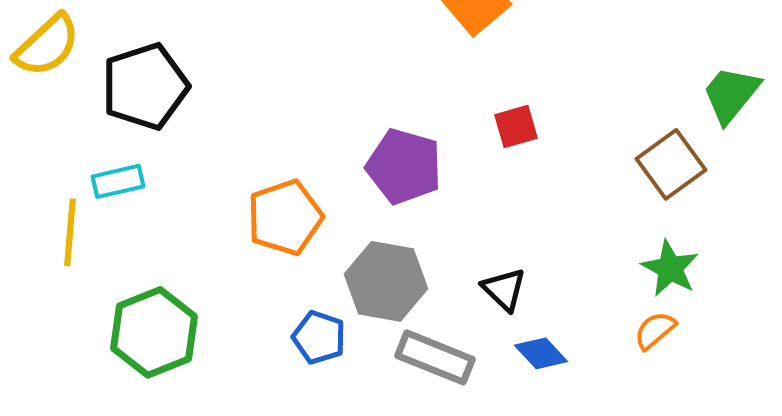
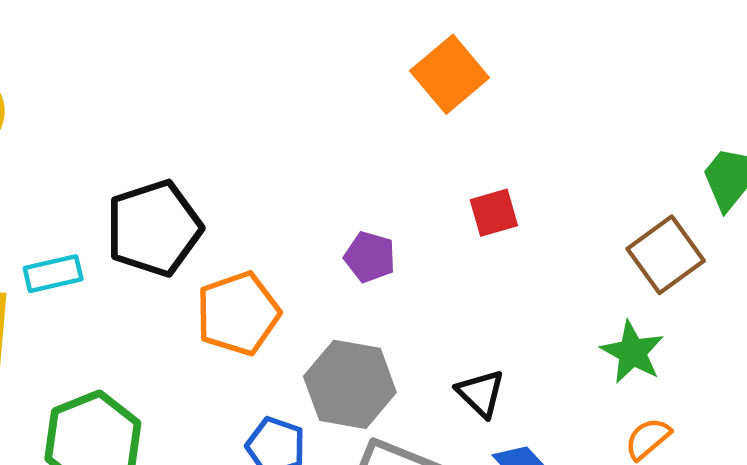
black pentagon: (145, 86) -> (154, 228), moved
purple pentagon: (404, 166) -> (370, 257), size x0.6
green star: (670, 268) -> (632, 352), moved

